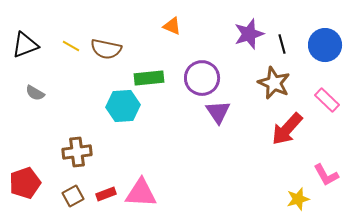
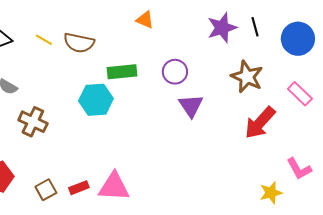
black line: (282, 44) -> (255, 27), moved
purple circle: (202, 78) -> (175, 72), size x0.7
brown cross: (77, 152) -> (33, 122), moved, turned 32

